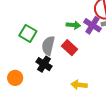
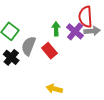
green arrow: (73, 25) -> (56, 29), turned -104
black cross: (44, 64) -> (11, 57), moved

